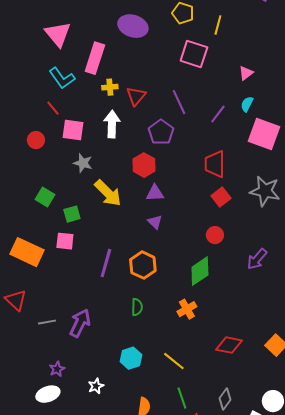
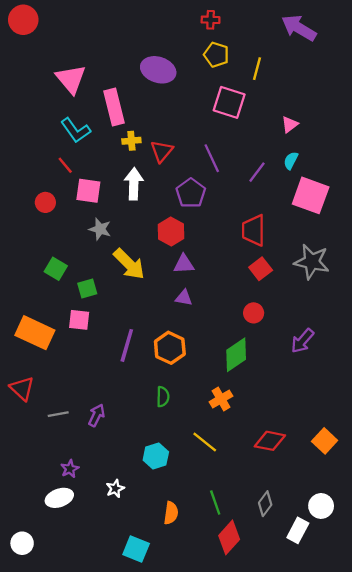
pink rectangle: (95, 58) -> (114, 107), turned -32
purple triangle: (155, 222) -> (184, 298), turned -35
purple arrow: (80, 323) -> (97, 415), size x0.7
yellow line: (174, 361) -> (205, 442), moved

